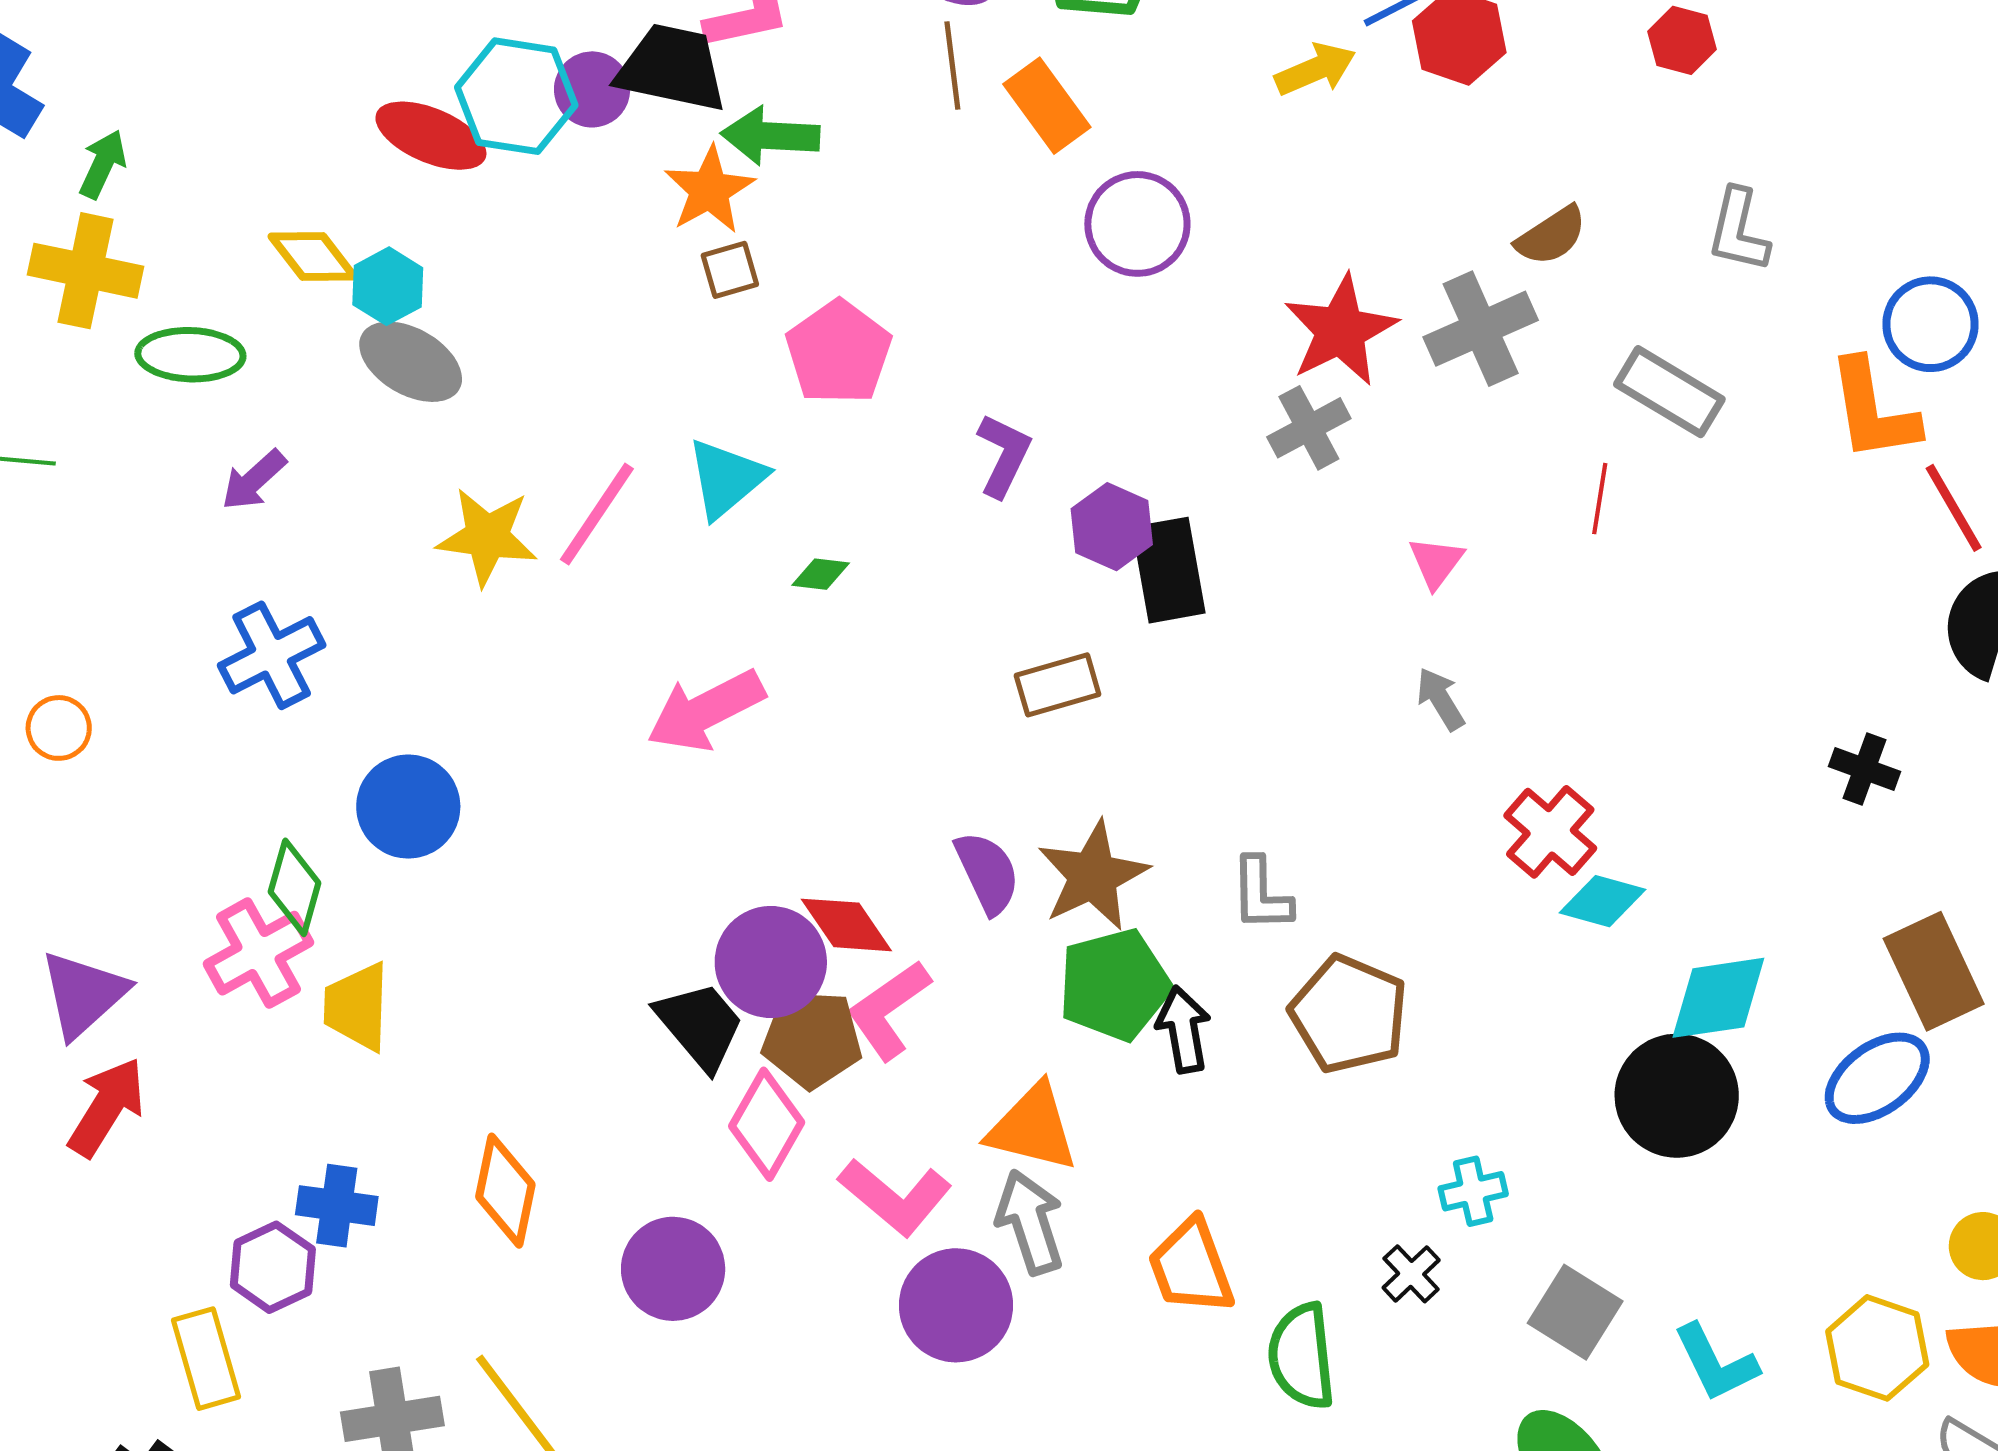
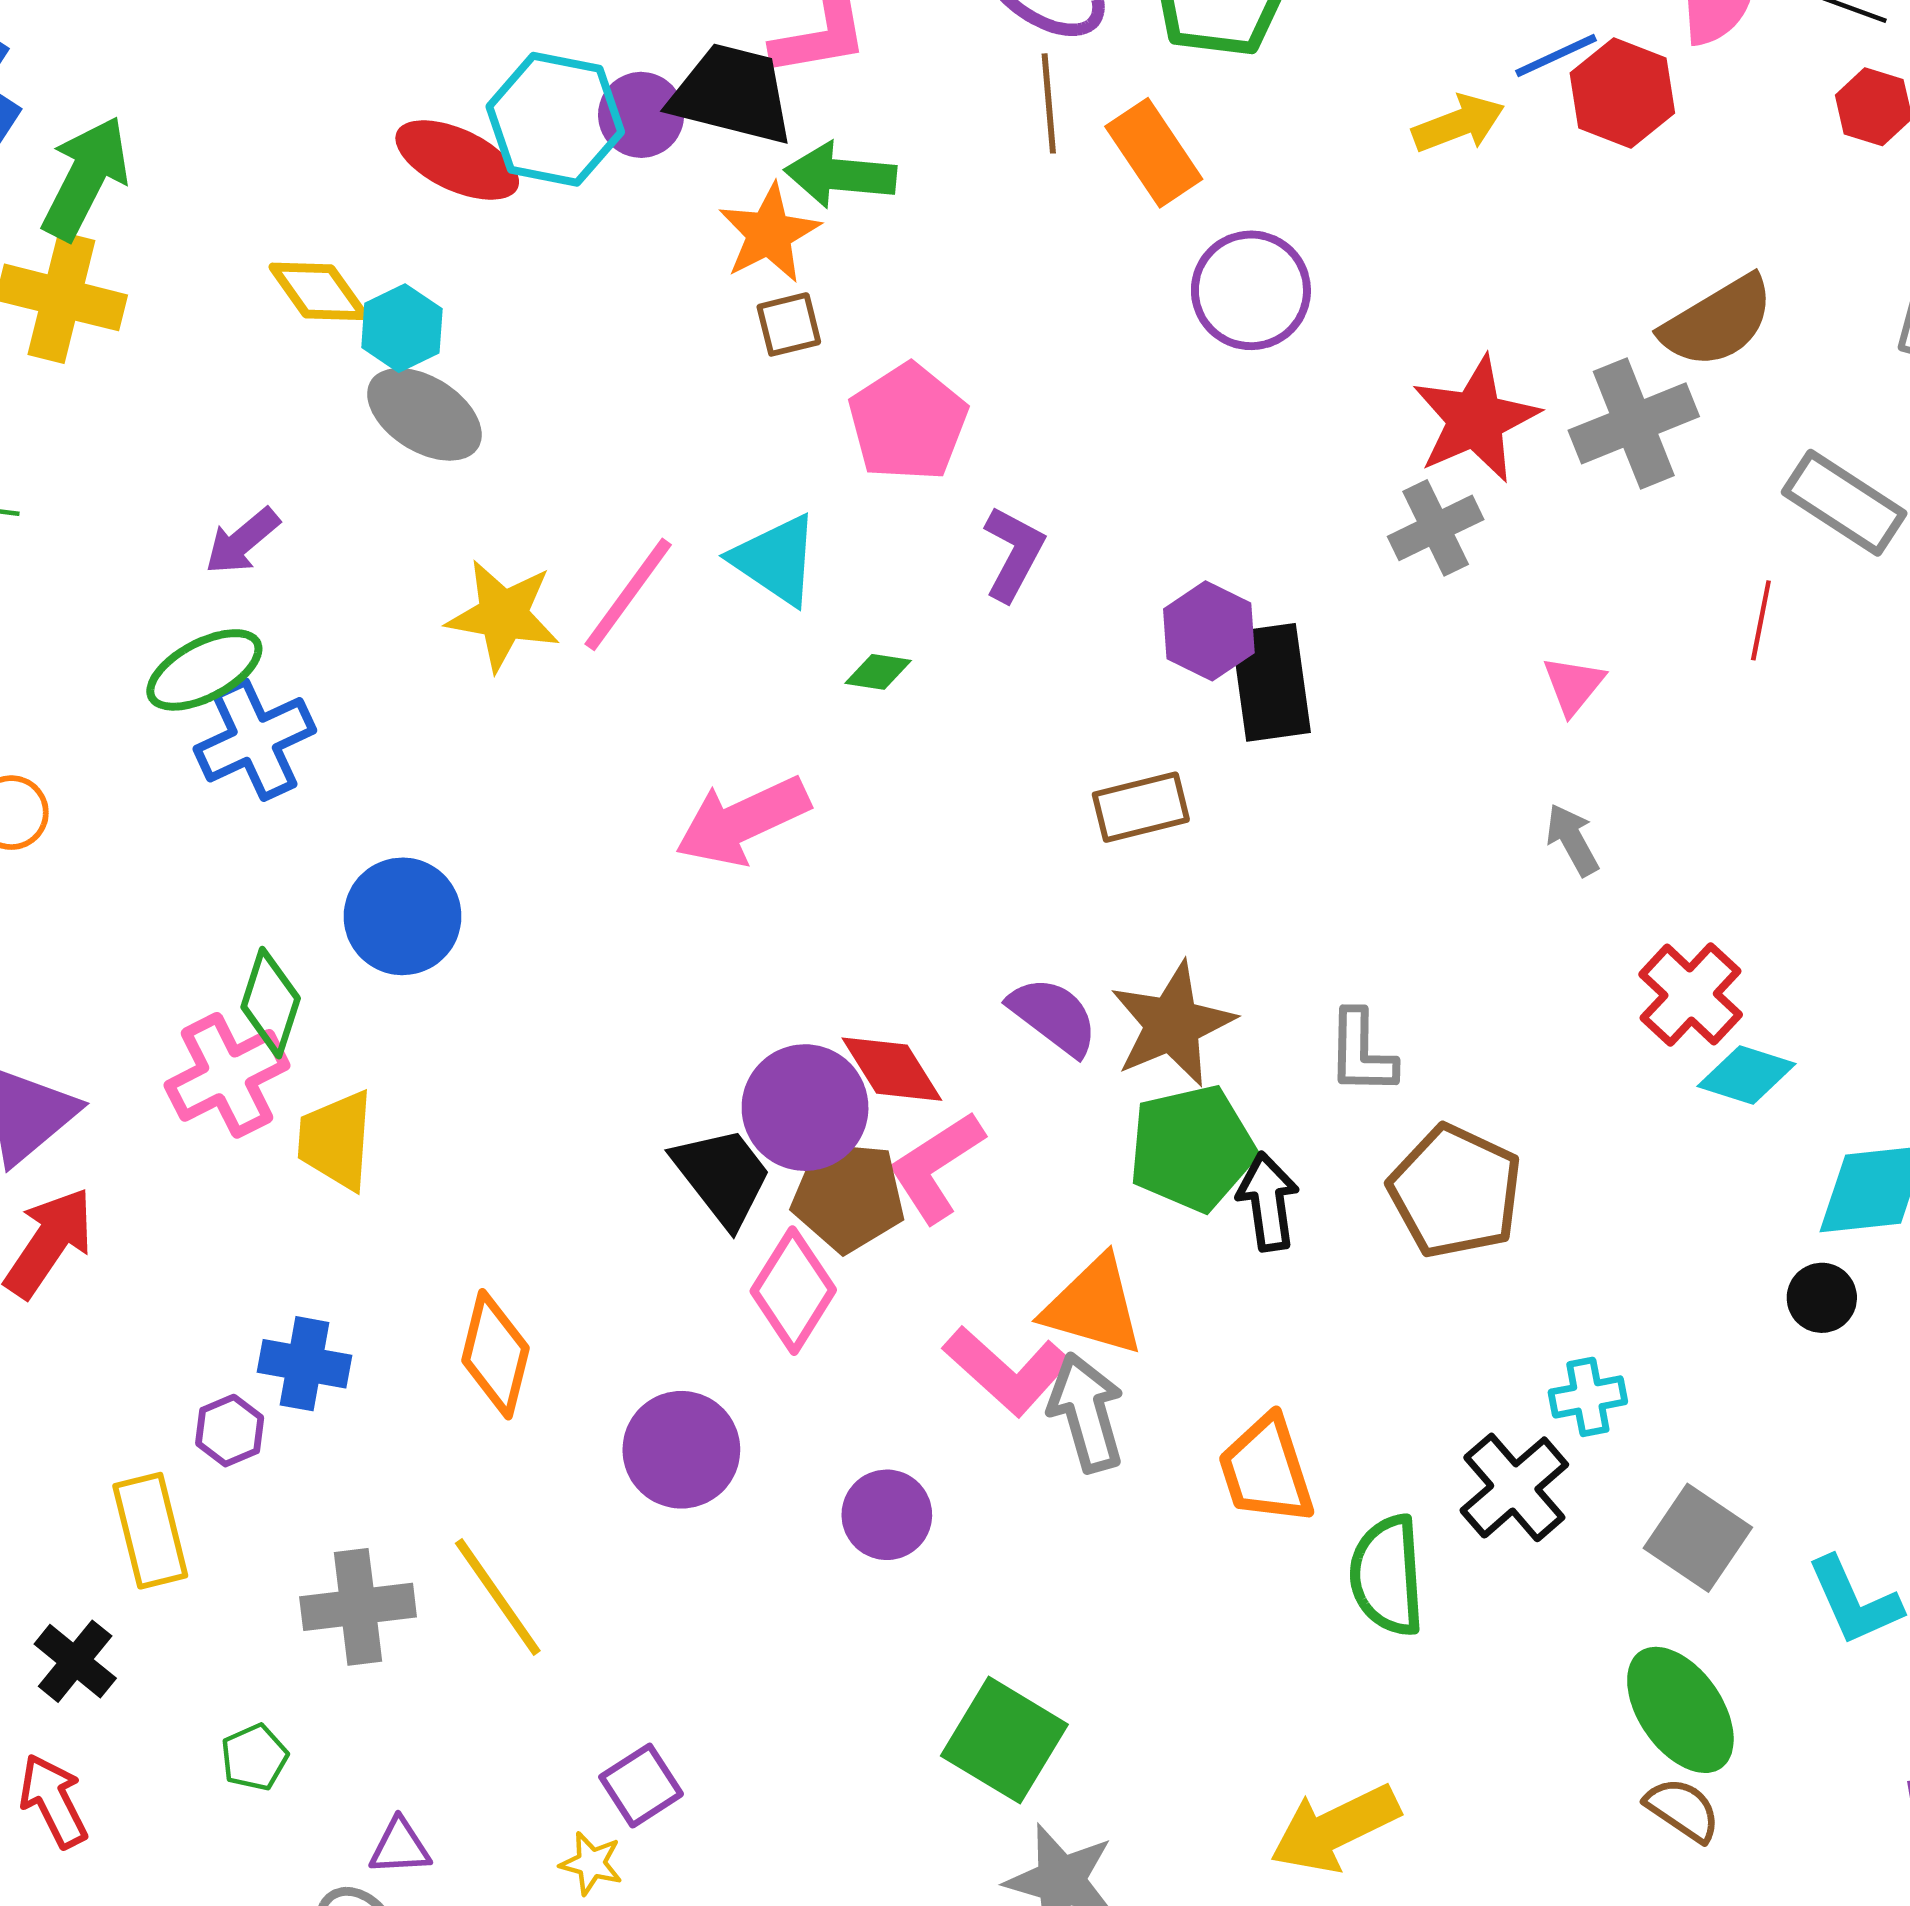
green arrow: (103, 164) -> (85, 178), size x1.6
brown semicircle: (1551, 236) -> (1718, 322), size x1.4
green ellipse: (190, 355) -> (204, 670), moved, turned -32
purple L-shape: (1004, 455) -> (1013, 553), moved
cyan triangle: (726, 478) -> (776, 560), turned -48
purple semicircle: (987, 873) -> (1053, 1016), turned -30
black circle: (1677, 1096) -> (1822, 1298), size x0.5
pink L-shape: (895, 1197) -> (1007, 1371), moved
purple hexagon: (273, 1267) -> (230, 1431), size x0.7
black cross: (1411, 1274) -> (1514, 1487), size x1.6
purple circle: (956, 1305) -> (887, 1515), moved, size x0.7

